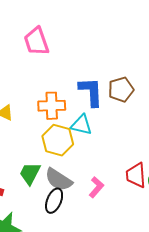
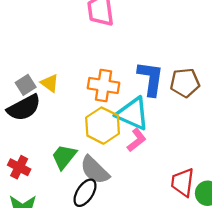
cyan triangle: (81, 125) -> (133, 114), size x1.4
pink L-shape: (96, 187) -> (137, 140), moved

